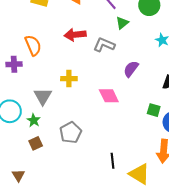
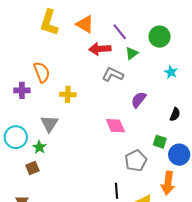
red arrow: (75, 35) -> (100, 49), moved
yellow cross: (69, 79) -> (68, 94), moved
gray pentagon: (71, 133) -> (136, 161), moved
brown square: (36, 143) -> (32, 168), moved

